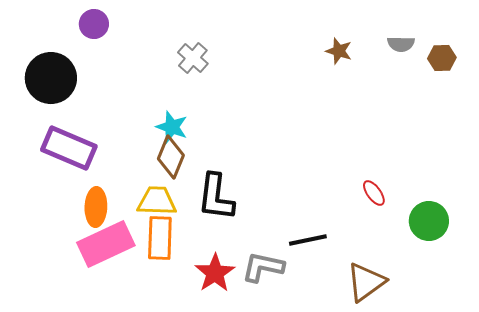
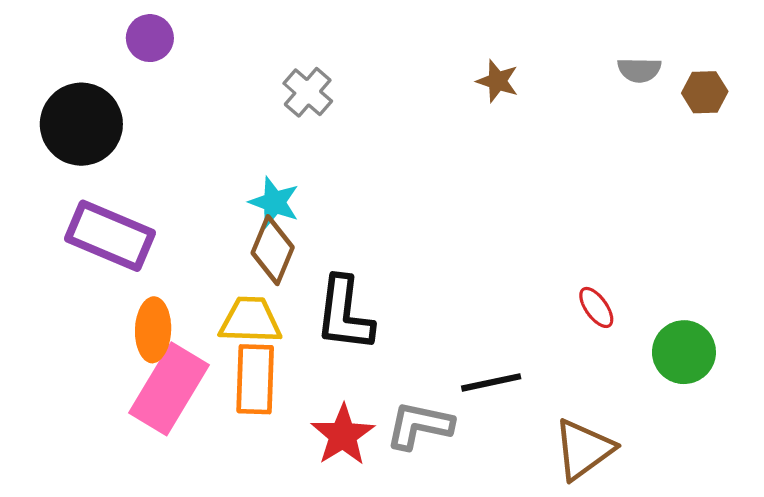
brown star: (339, 51) -> (497, 81), moved
pink rectangle: (106, 244) -> (169, 389), turned -34

